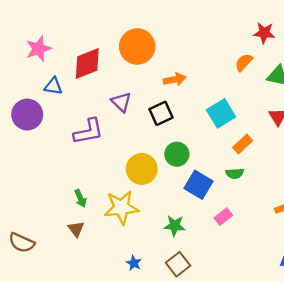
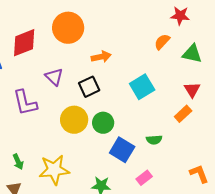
purple L-shape: (88, 132) -> (25, 103), turned 88
orange rectangle: (243, 144) -> (183, 114), moved
yellow circle: (142, 169) -> (74, 120), moved

